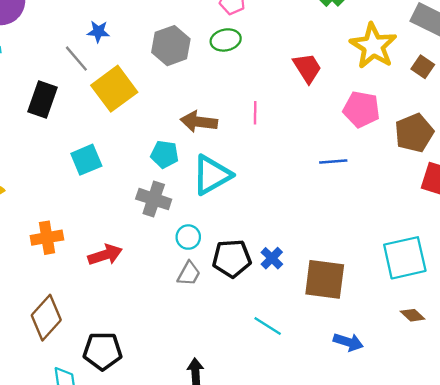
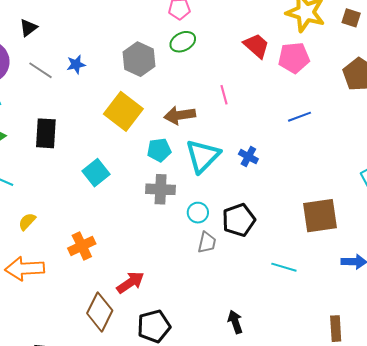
gray line: (76, 59) -> (41, 70), moved
yellow square: (114, 89) -> (123, 111), moved
pink pentagon: (361, 109) -> (294, 58), moved
red arrow: (105, 255) -> (130, 282), moved
blue cross: (272, 258) -> (248, 157), moved

